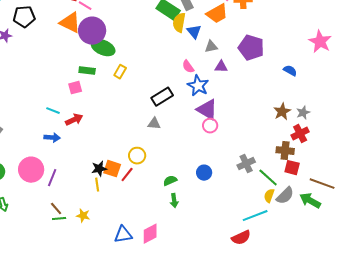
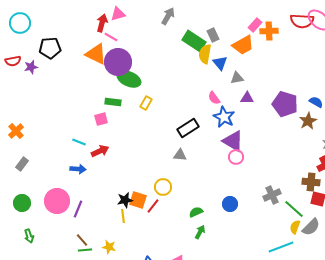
purple pentagon: (251, 48) -> (285, 104), moved
brown star: (282, 112) -> (308, 121), moved
green arrow: (174, 201) -> (200, 232), turned -144

